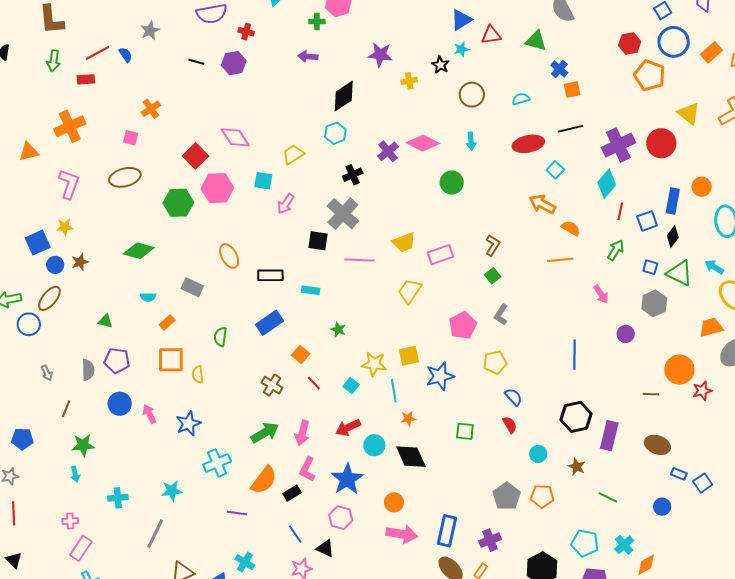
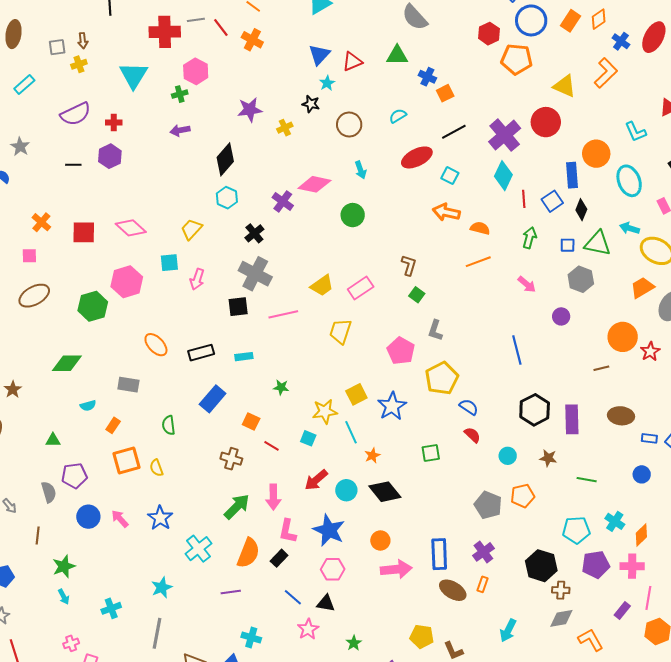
red square: (196, 156) -> (84, 232), moved, turned -30
orange circle: (702, 187) -> (596, 154), size x1.4
yellow pentagon: (495, 362) -> (442, 378), size x1.4

